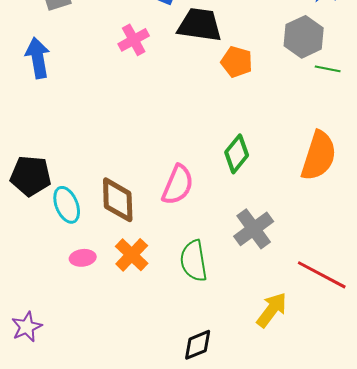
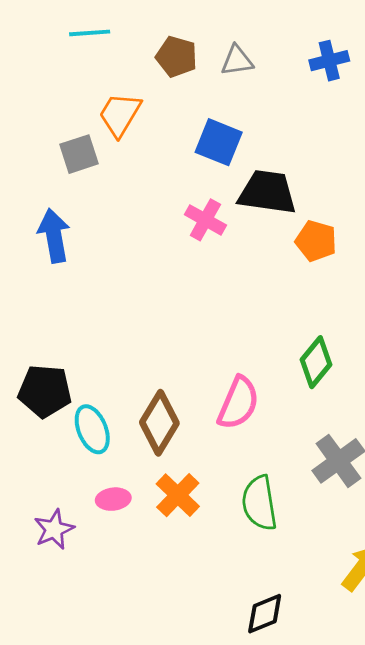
pink cross: (134, 40) -> (205, 220), moved, turned -32
brown diamond: (118, 200) -> (159, 423), turned 33
purple star: (27, 327) -> (54, 529), moved

